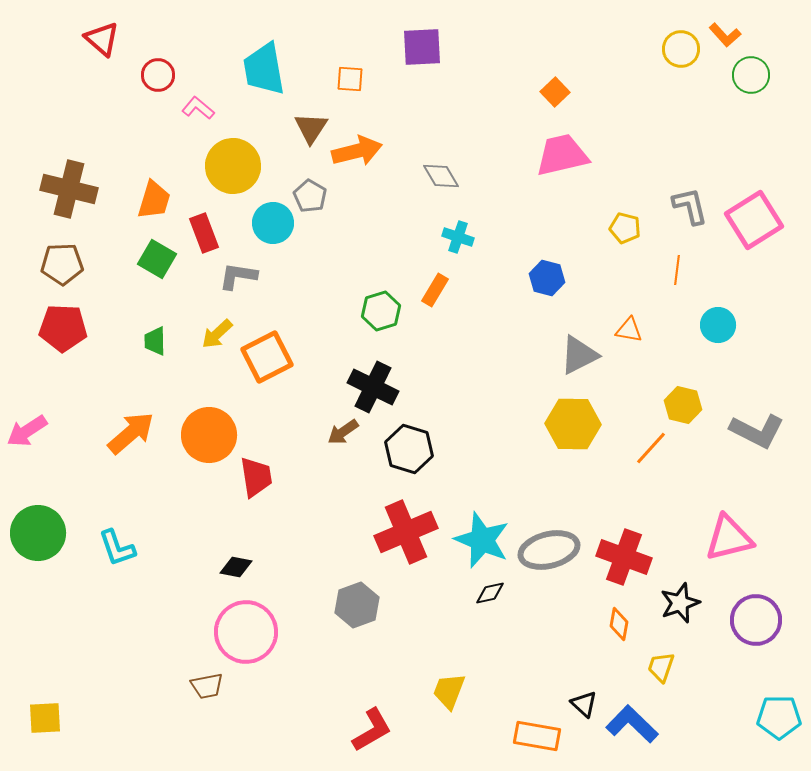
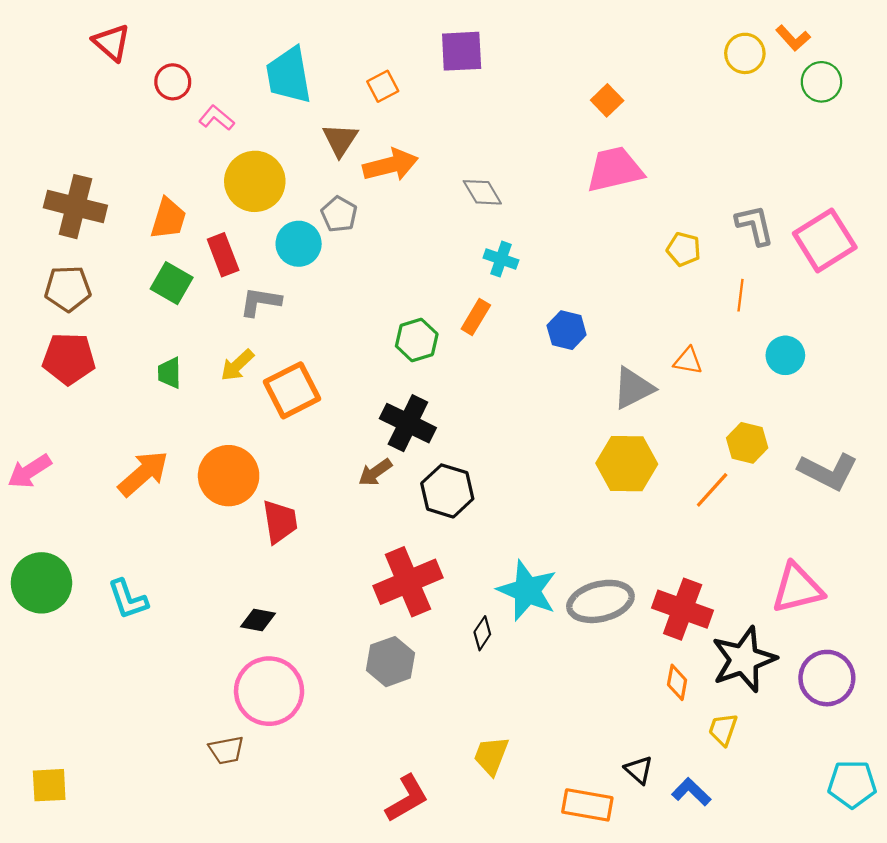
orange square: (350, 79) -> (383, 86), turned -32
blue hexagon: (547, 278) -> (567, 330), moved
red cross: (406, 532) -> (408, 582), moved
black diamond: (490, 593) -> (482, 633), moved, turned -44
black star: (680, 603) -> (744, 659), size x1.5
blue L-shape: (632, 724) -> (691, 792), size x0.7

